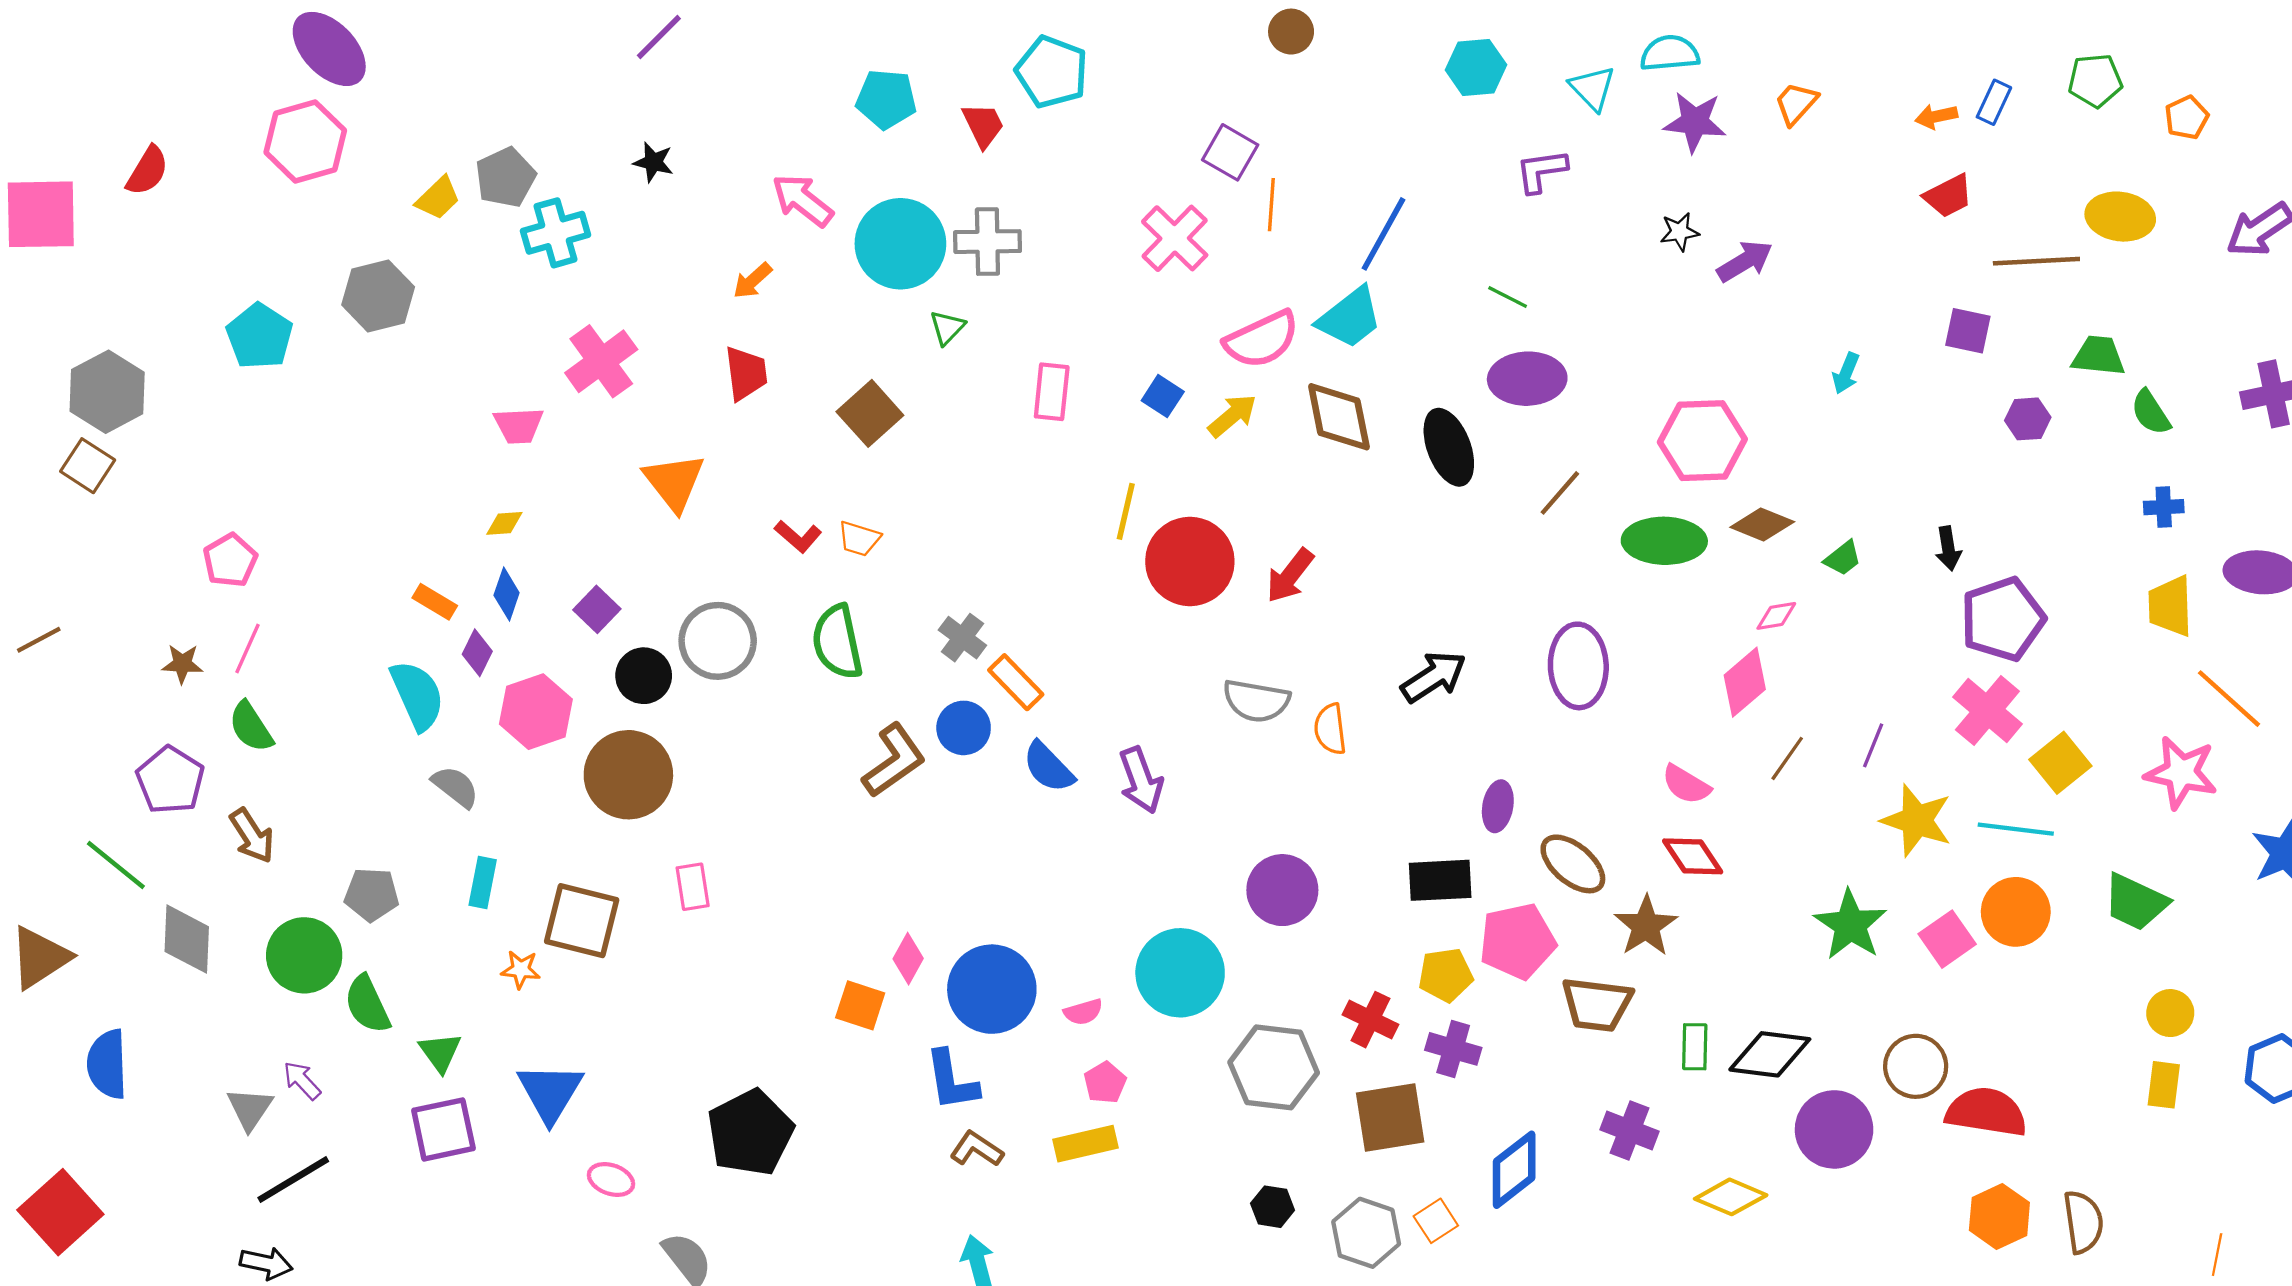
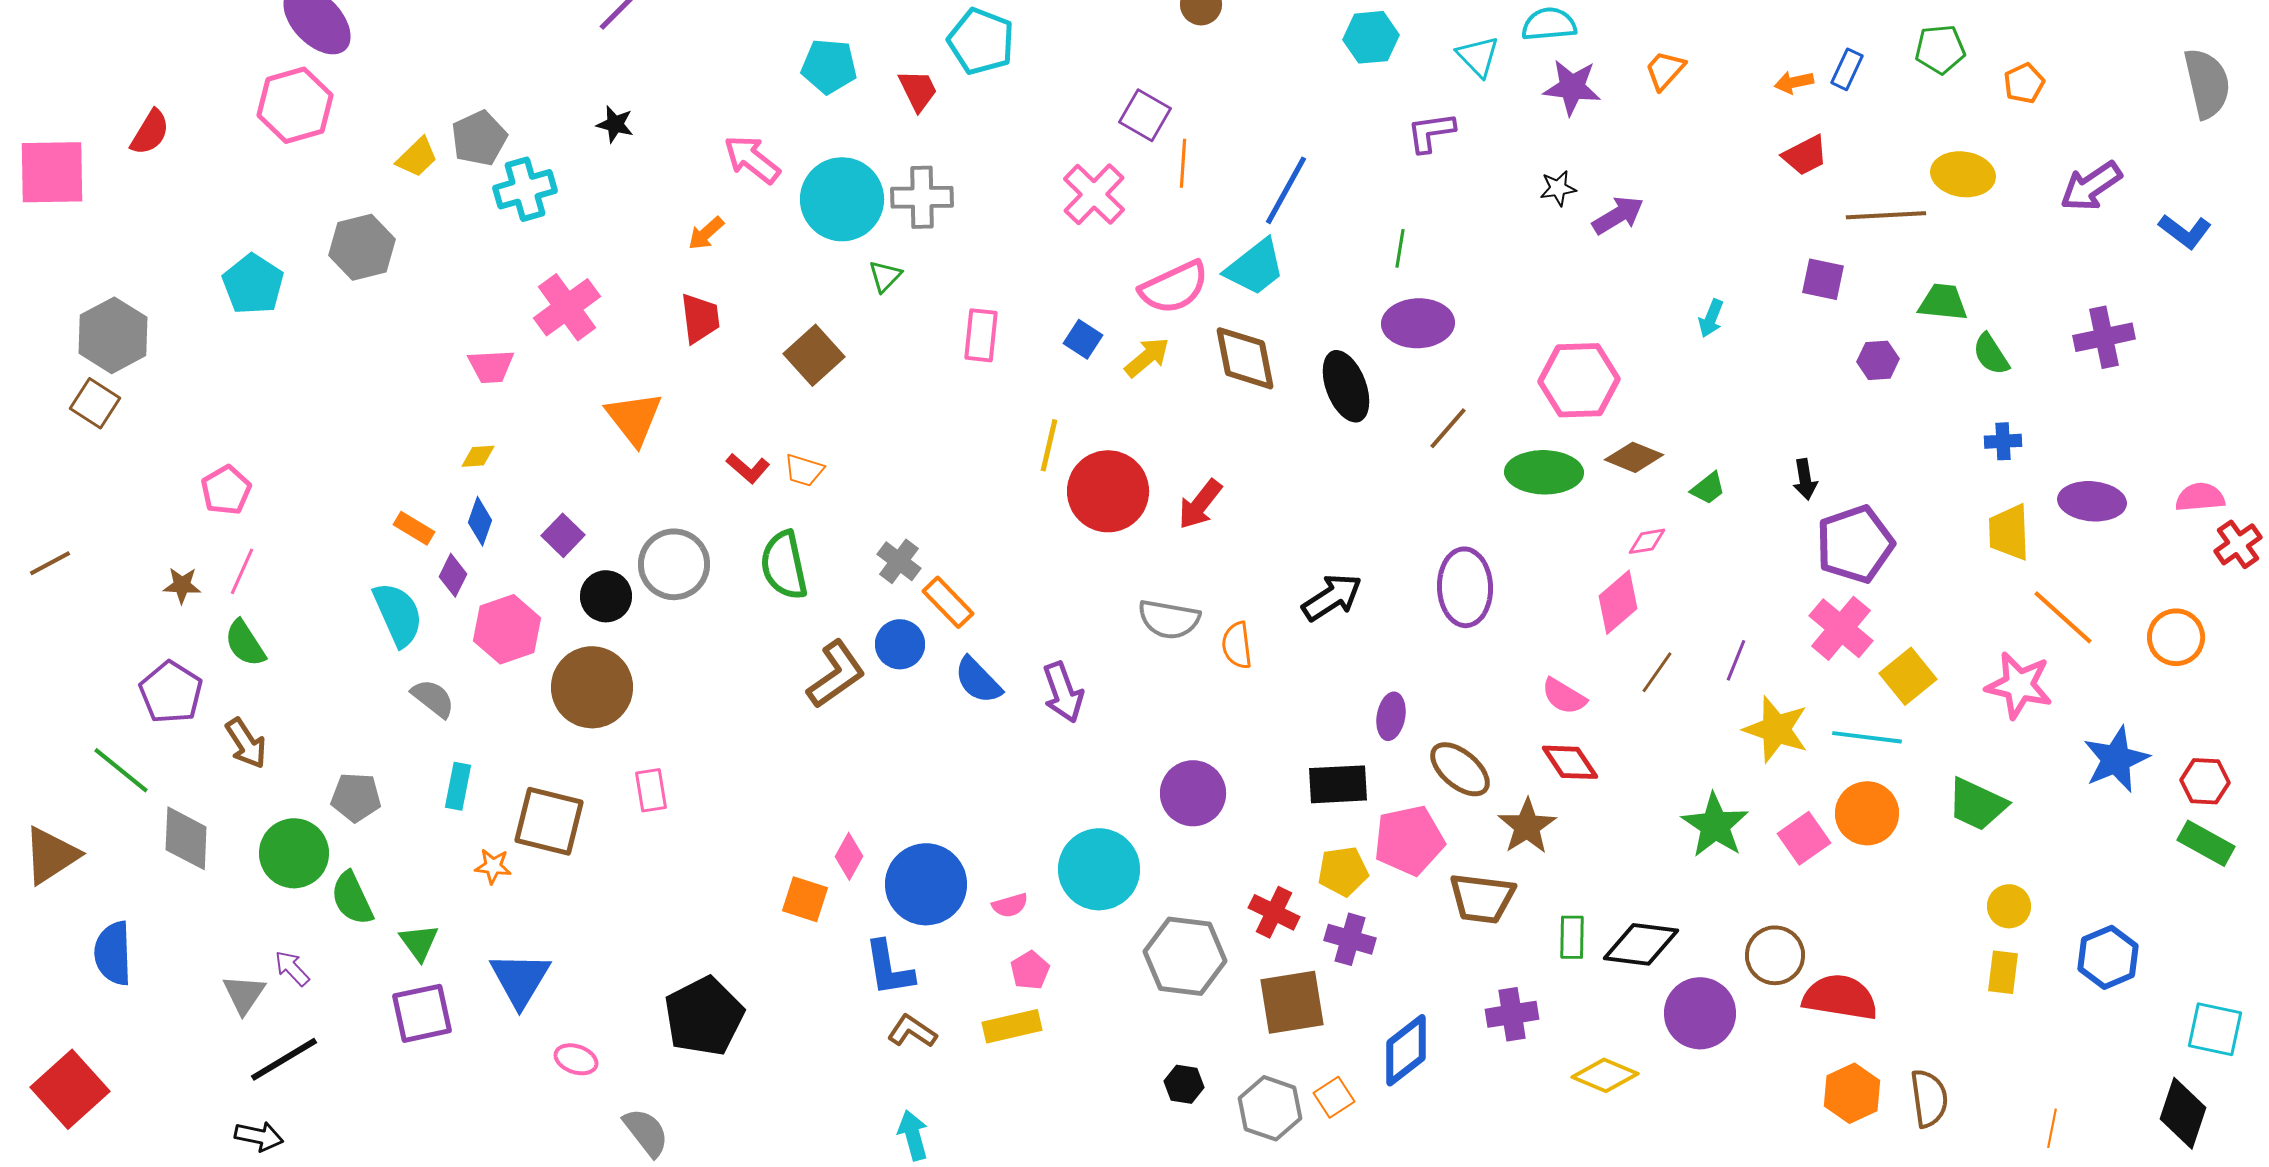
green line: (1508, 297) -> (1400, 248), turned 72
purple cross: (1629, 1131) -> (1512, 1014), turned -30

